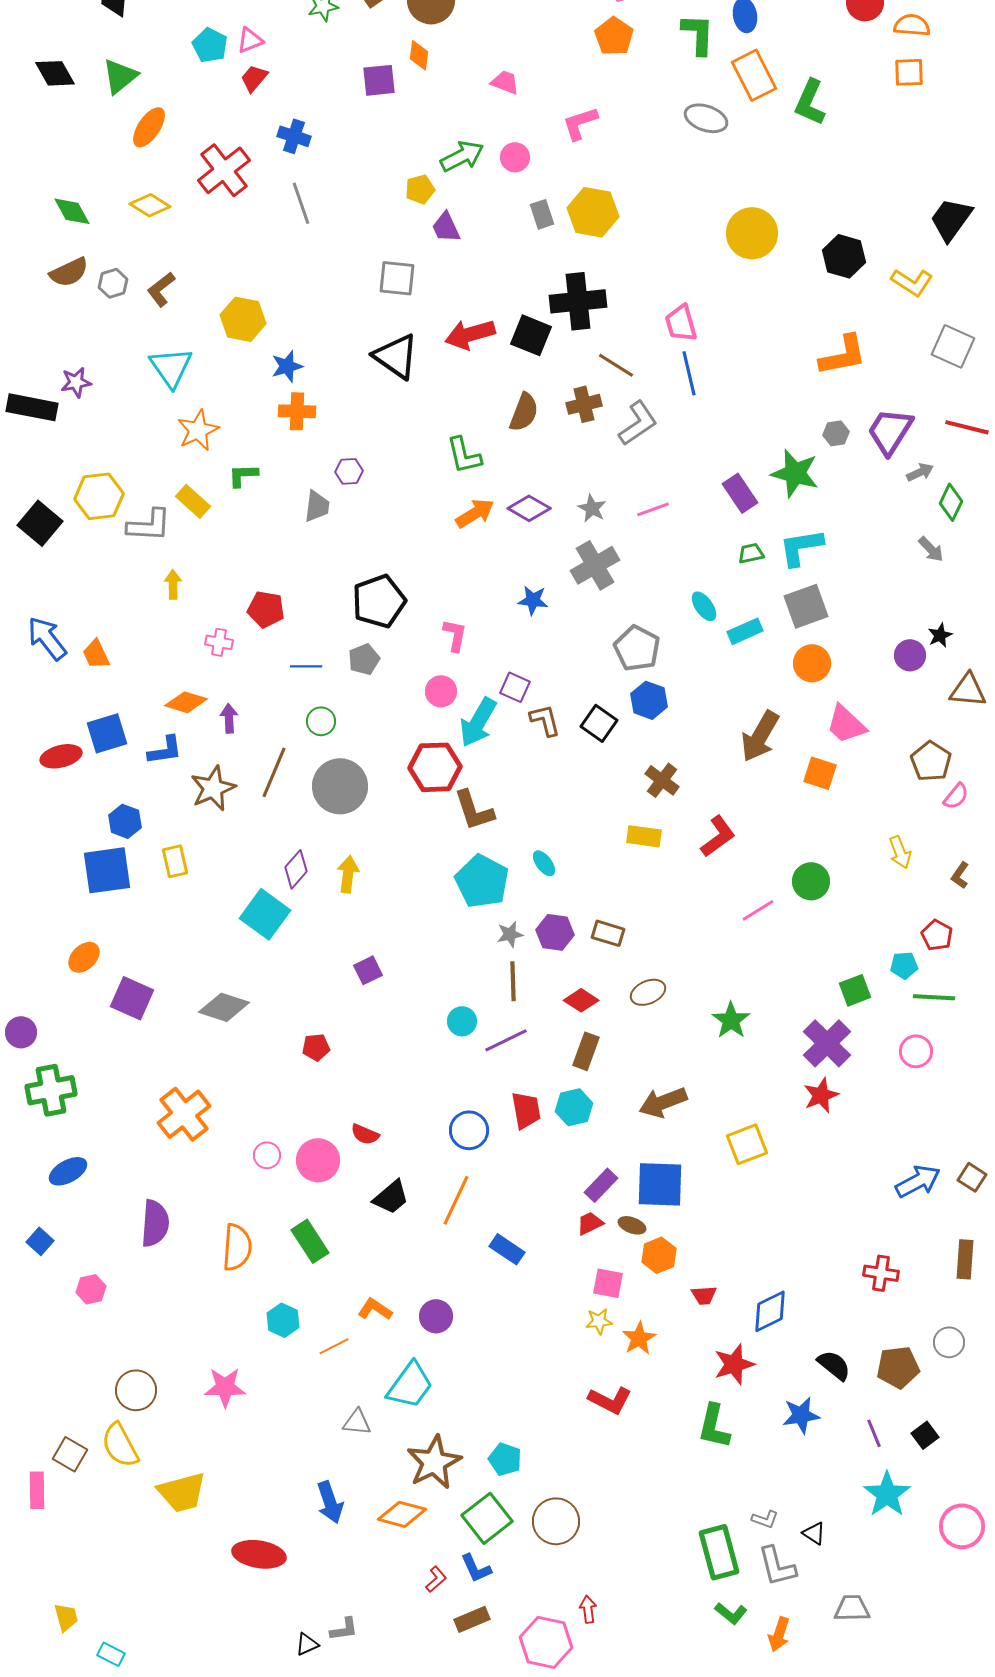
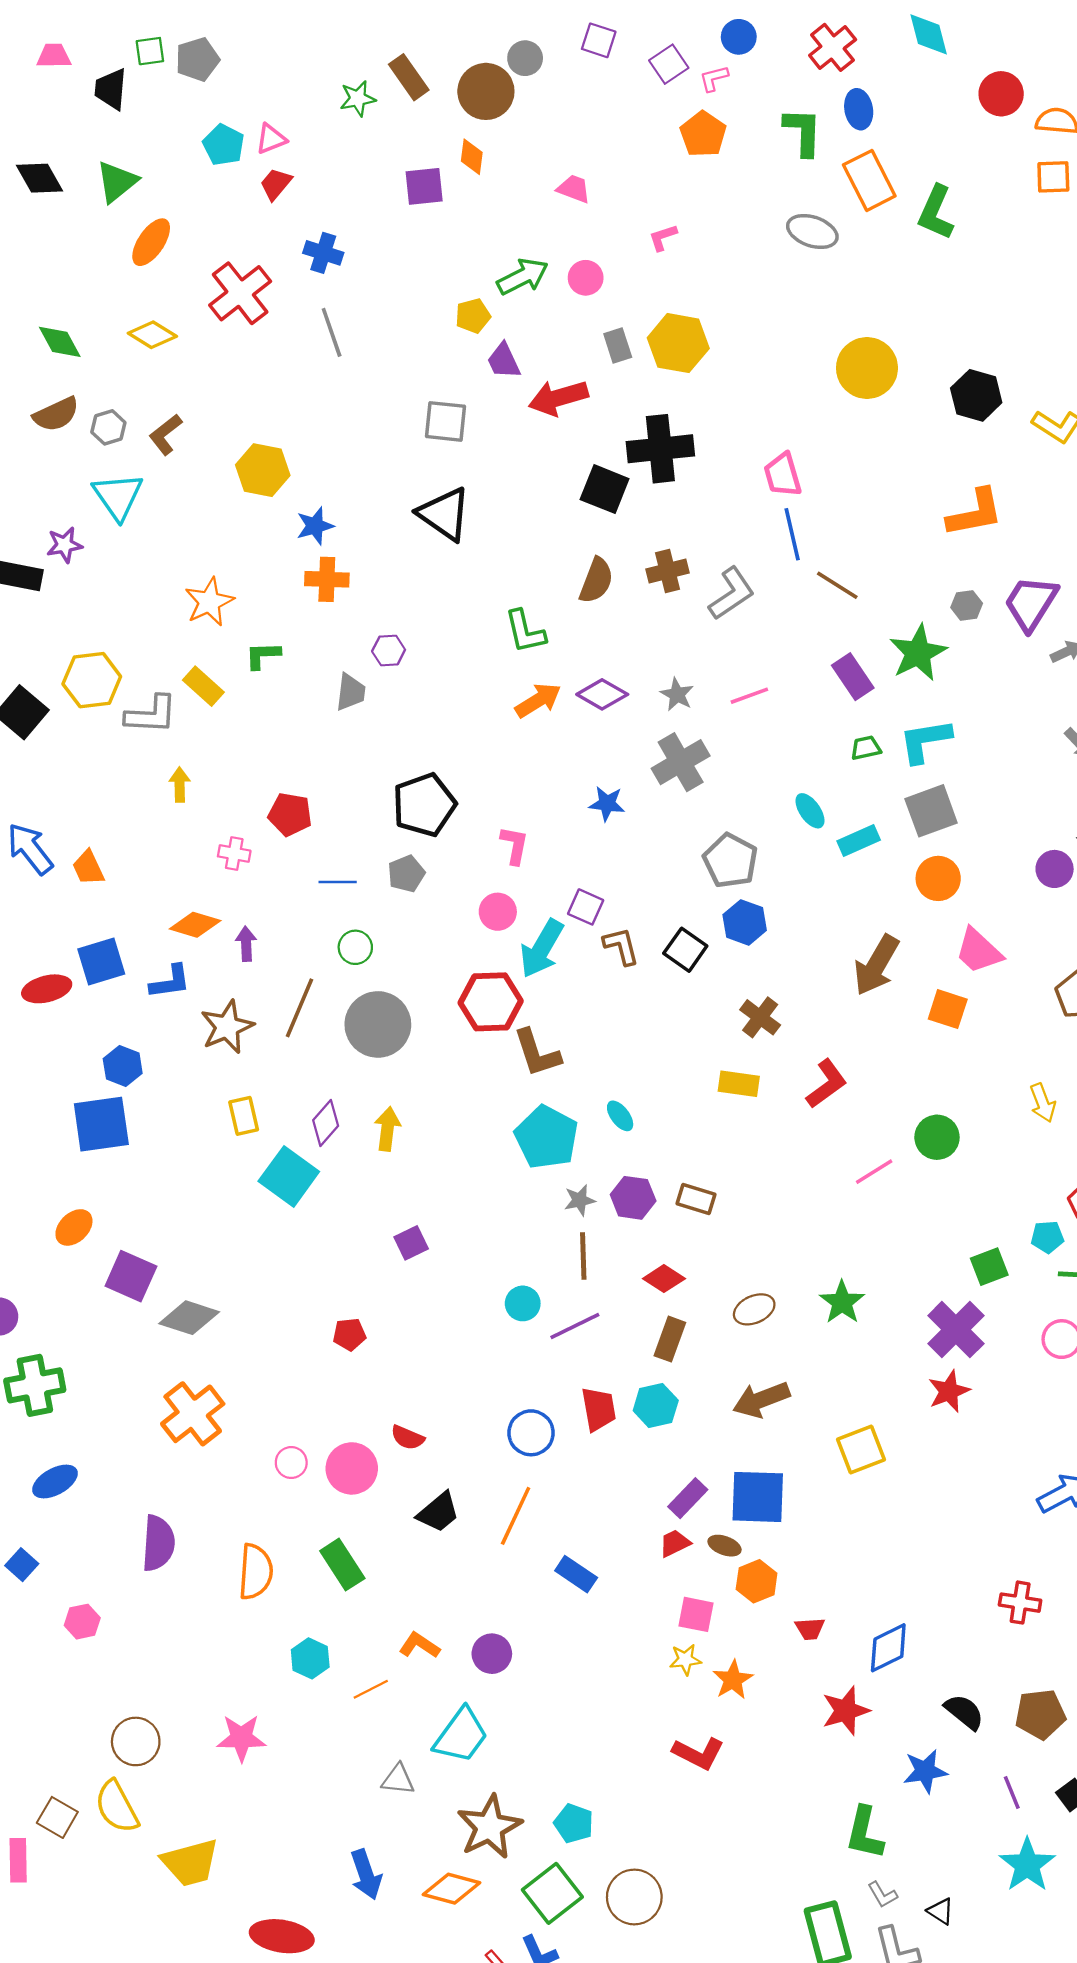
pink L-shape: (580, 123) -> (663, 237), size x0.7
red arrow: (470, 334) -> (558, 398), moved
brown line: (616, 365) -> (837, 585), moved
cyan triangle: (171, 367) -> (118, 496), moved
green star: (795, 473) -> (918, 653), turned 30
yellow rectangle: (175, 861) -> (244, 1116), moved
brown ellipse: (648, 992) -> (754, 1309), moved
gray diamond: (224, 1007) -> (189, 1318), moved
green L-shape: (714, 1426) -> (865, 1833), moved
gray L-shape: (765, 1519) -> (882, 1895), turned 40

